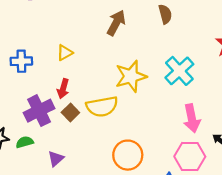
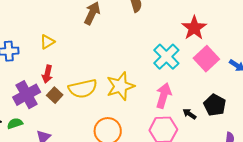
cyan cross: (179, 71) -> (166, 57), moved
yellow star: (131, 76) -> (120, 86), moved
pink arrow: (192, 118) -> (164, 96), turned -150

